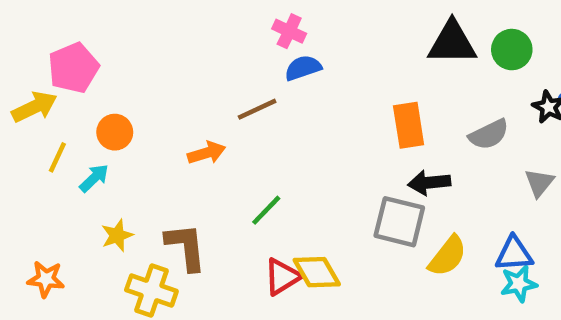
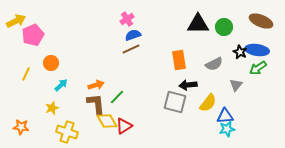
pink cross: (289, 31) -> (127, 19), turned 32
yellow arrow: (34, 107) -> (16, 21), moved
brown line: (257, 109) -> (131, 49), moved
orange arrow: (207, 153) -> (96, 85), moved
cyan arrow: (94, 178) -> (61, 85), moved
brown L-shape: (186, 247) -> (96, 104), moved
yellow semicircle: (448, 256) -> (208, 103), moved
yellow diamond: (317, 272) -> (107, 121), moved

